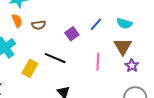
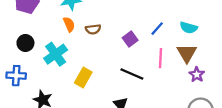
black line: (55, 58) -> (132, 74), moved
pink line: (98, 62) -> (161, 58), moved

